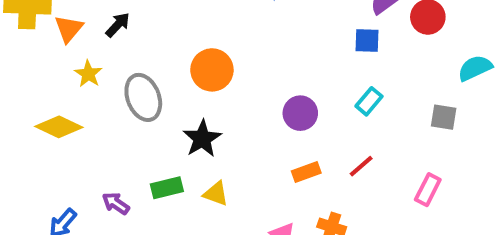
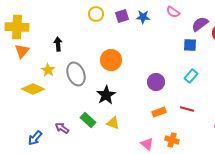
black arrow: (118, 25) -> (58, 44), moved, turned -48
orange triangle: (69, 29) -> (22, 51), moved
yellow star: (88, 74) -> (48, 70), moved
red line: (361, 166) -> (187, 109), turned 56
green rectangle: (167, 188) -> (88, 120), turned 56

